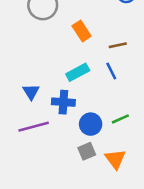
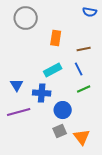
orange rectangle: (82, 31) -> (56, 38), turned 42
green line: (120, 119) -> (84, 89), moved

